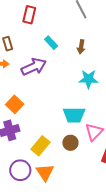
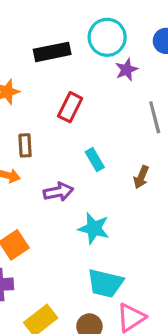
purple arrow: (34, 67) -> (58, 192), size x0.7
cyan star: (88, 79) -> (94, 228), moved

